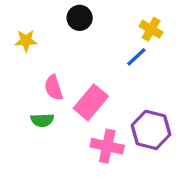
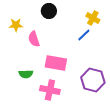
pink semicircle: (54, 88) -> (34, 39), moved
pink rectangle: (91, 102) -> (56, 63), turned 60
pink cross: (107, 146) -> (50, 90), moved

